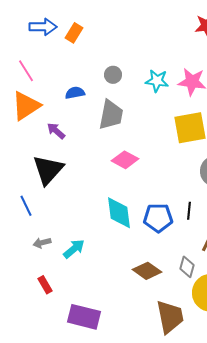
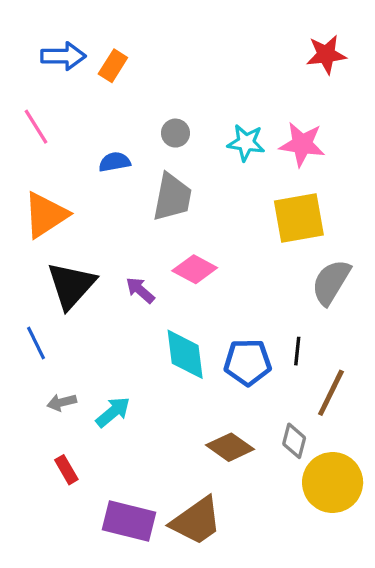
orange triangle: (26, 106) -> (46, 215), moved
purple arrow: (56, 131) -> (140, 290), moved
brown trapezoid: (170, 317) -> (196, 521), moved, turned 66

